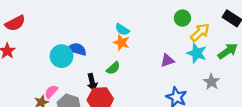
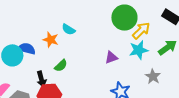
green circle: (182, 18) -> (124, 18), size x1.6
orange star: (121, 43) -> (51, 40), moved
cyan star: (197, 53) -> (139, 50), turned -30

